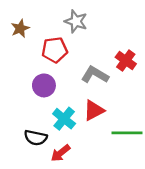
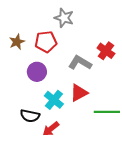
brown star: (20, 28) -> (17, 42), moved

